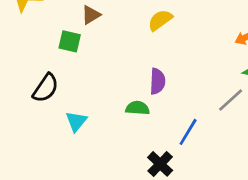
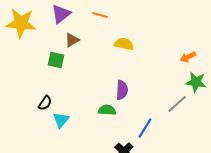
yellow semicircle: (160, 20) -> (124, 44), turned 48
black semicircle: (46, 88) -> (45, 103), moved, size x0.7

